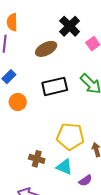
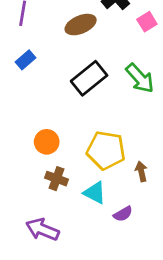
black rectangle: (55, 86) -> (89, 78), turned -30
orange circle: (18, 102) -> (47, 142), moved

